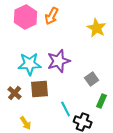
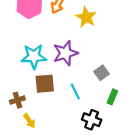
yellow star: (97, 28) -> (86, 17), moved
brown cross: (15, 93) -> (17, 100), moved, turned 32
cyan line: (66, 109) -> (75, 91), moved

